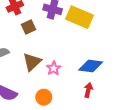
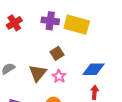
brown square: (29, 27) -> (57, 53), moved

